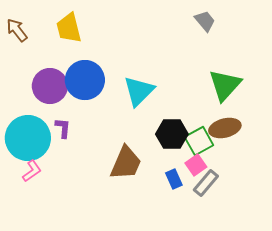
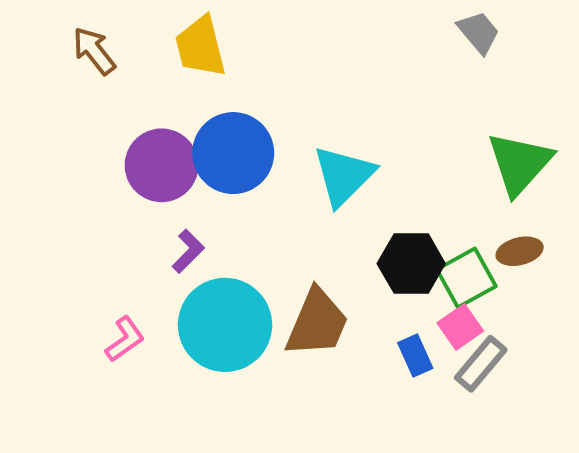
purple L-shape: (63, 128) -> (188, 251), turned 40
brown ellipse: (225, 128) -> (520, 251), size x0.7
cyan circle: (28, 138) -> (225, 325), moved

